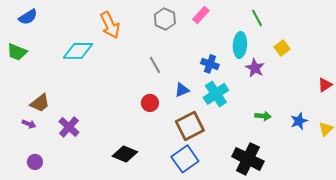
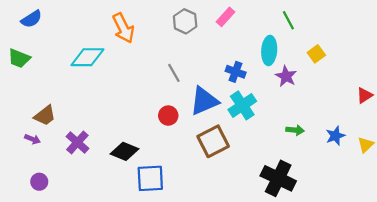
blue triangle: (182, 90) -> (204, 101), size x1.8
black diamond: (125, 154) -> (125, 151), moved
blue square: (185, 159) -> (150, 178), moved, turned 32

